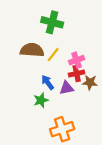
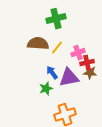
green cross: (52, 22) -> (56, 19), turned -30
red cross: (77, 74) -> (87, 63), moved
purple triangle: (67, 88) -> (69, 78), size x1.5

